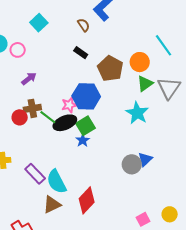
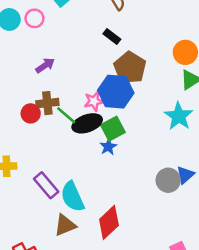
pink circle: (18, 50) -> (34, 18), moved
brown pentagon: (110, 68) -> (130, 68), moved

